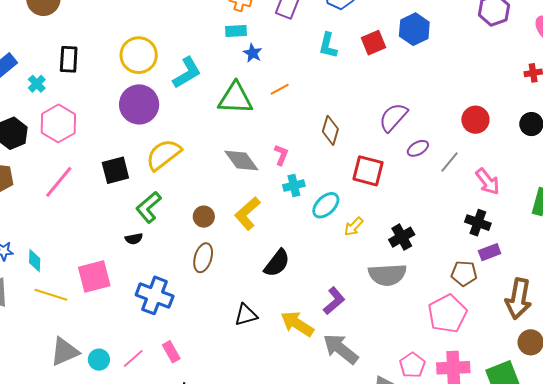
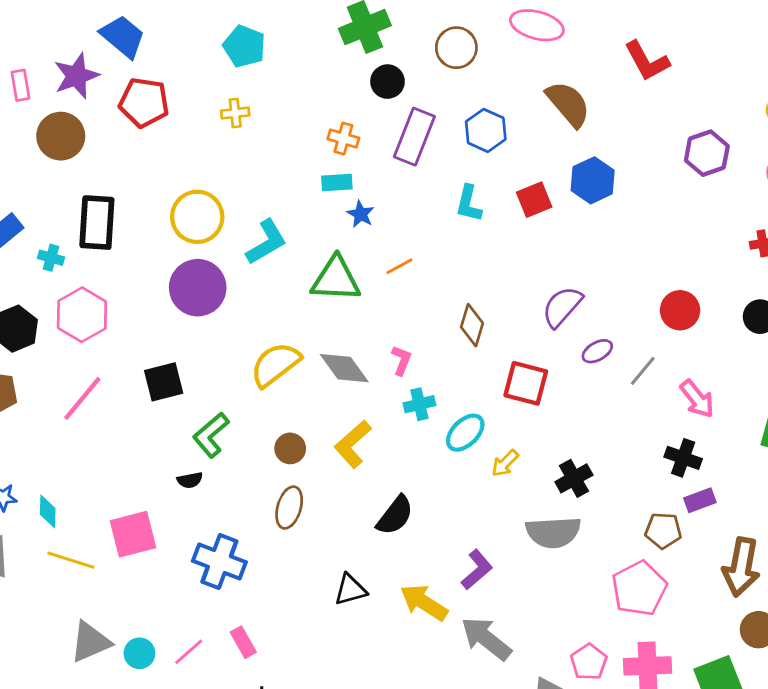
black rectangle: (69, 59) -> (97, 223), size x1.4
cyan cross: (37, 84) -> (51, 258), turned -30
yellow semicircle: (164, 155) -> (275, 364), moved

